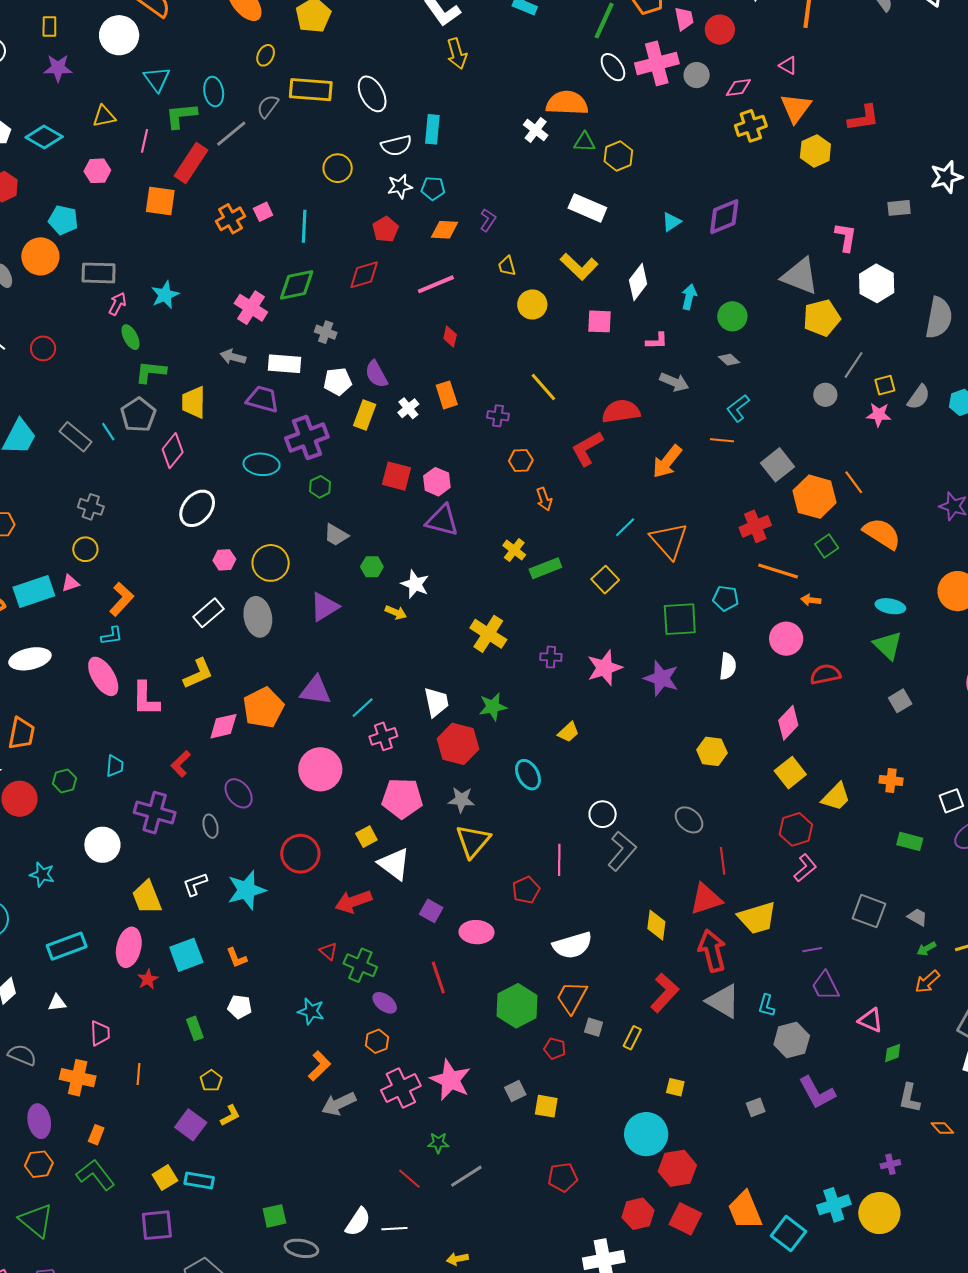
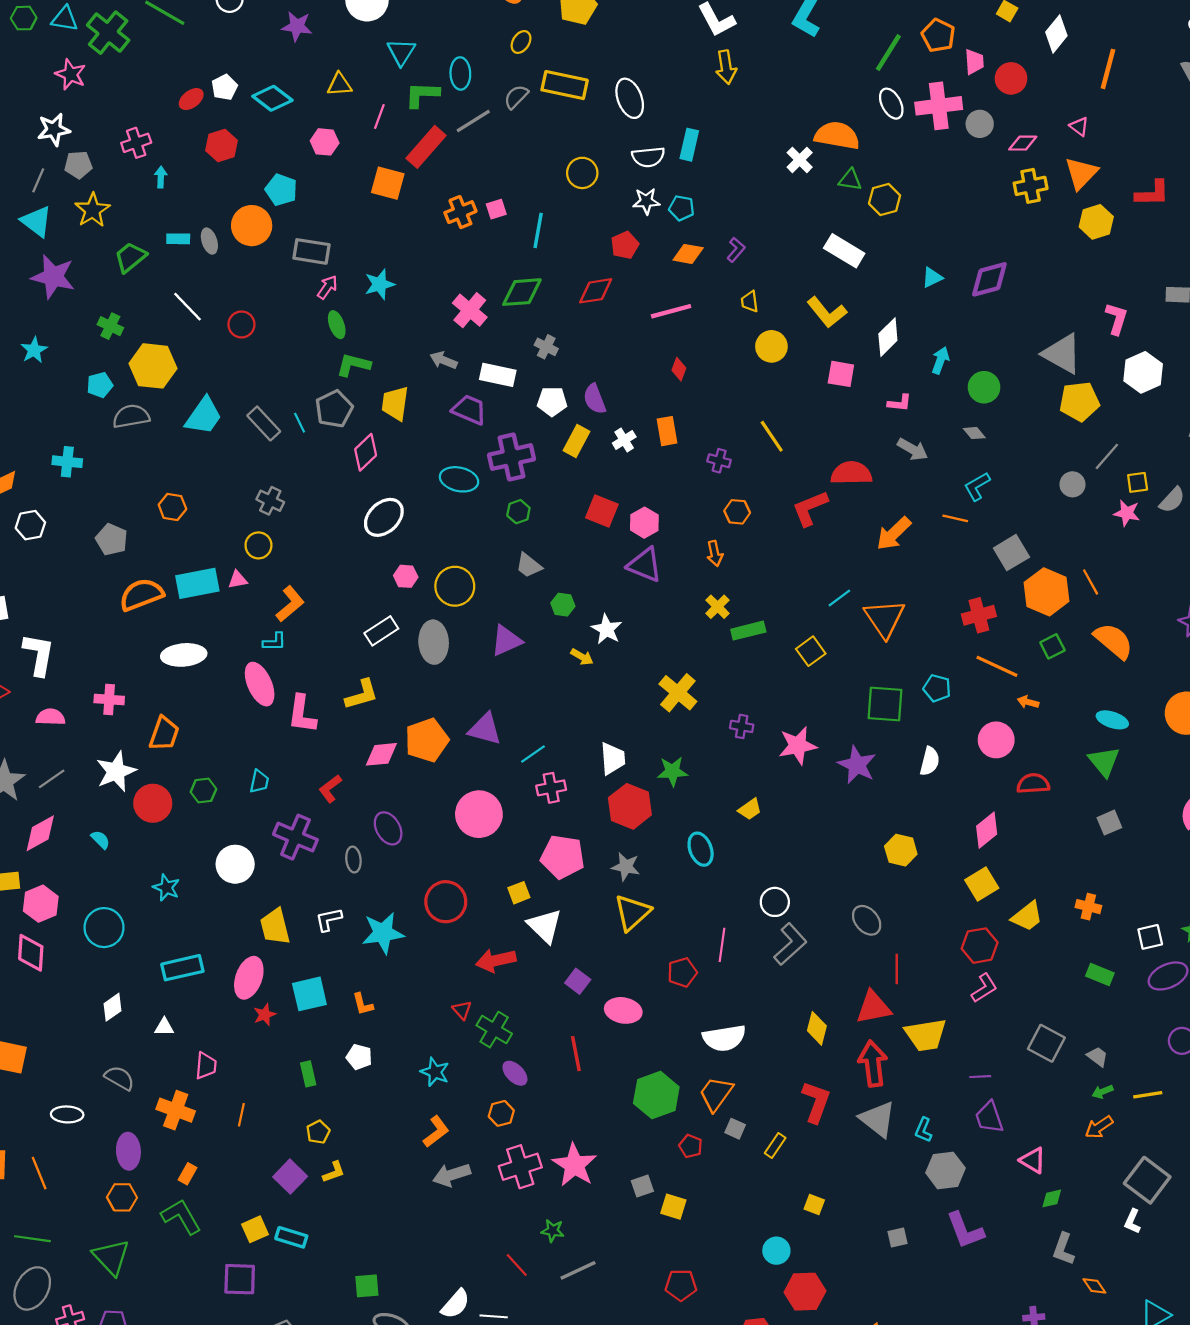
orange arrow: (544, 499) -> (715, 554), moved
red L-shape: (665, 993) -> (816, 1102), turned -30
cyan circle: (646, 1134) -> (776, 1251), size x0.6

